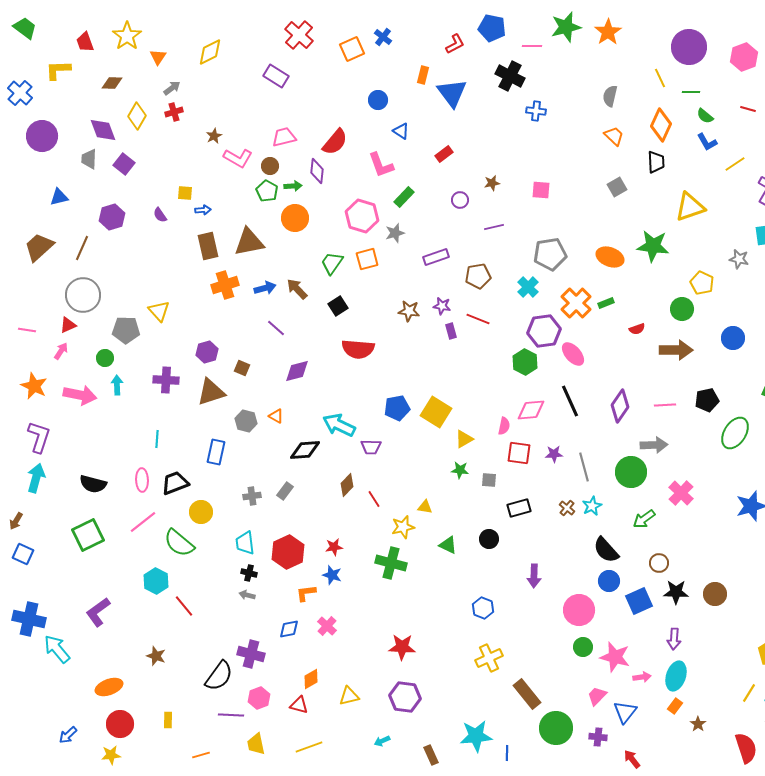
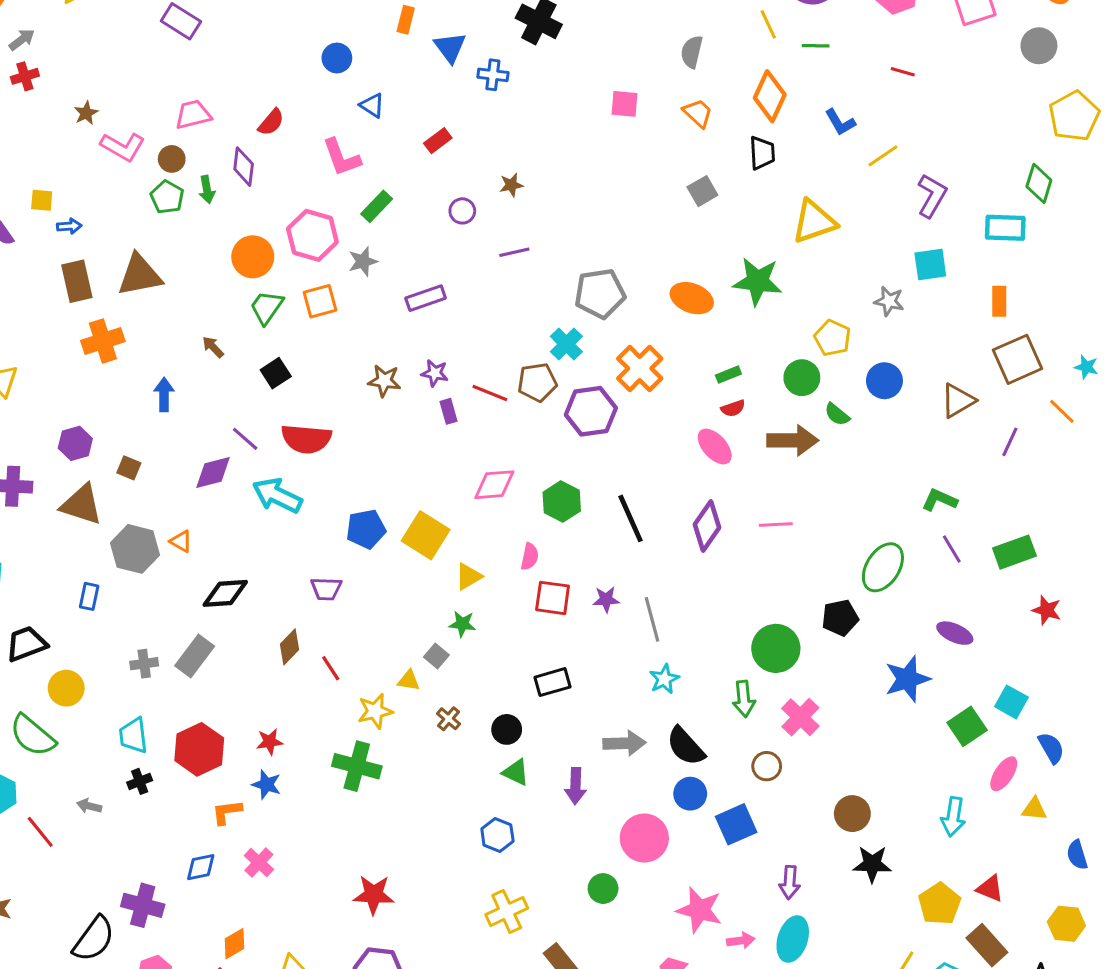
blue triangle: (452, 93) -> (450, 47), size x0.7
blue cross: (536, 111) -> (493, 75), moved
green semicircle: (705, 116) -> (837, 414), moved
red semicircle: (335, 142) -> (271, 122), size x0.7
green arrow: (293, 186) -> (207, 190), turned 84
pink square: (541, 190) -> (624, 104), moved
orange circle: (295, 218) -> (253, 257), moved
brown pentagon: (478, 276) -> (537, 382), moved
blue arrow: (265, 288) -> (164, 394), moved, turned -75
brown arrow: (297, 289) -> (213, 347), size x0.7
green rectangle: (606, 303) -> (728, 375), moved
purple line: (276, 328) -> (245, 439), moved
blue circle: (733, 338) -> (884, 381), moved
pink ellipse: (573, 354) -> (715, 446), moved
green hexagon: (525, 362) -> (562, 502), moved
brown triangle: (211, 392) -> (81, 505), turned 36
black pentagon: (707, 400) -> (840, 618), moved
pink diamond: (531, 410) -> (494, 485), moved
gray hexagon: (246, 421) -> (135, 549), size x1.4
cyan arrow: (339, 425) -> (277, 495), moved
gray arrow: (654, 445) -> (624, 743), moved
blue rectangle: (216, 452) -> (89, 596), size x0.7
green circle: (631, 472) -> (776, 648), moved
gray square: (489, 480) -> (436, 656), moved, turned 35
gray rectangle: (285, 491) -> (195, 656), size x1.5
pink cross: (681, 493) -> (800, 717), moved
brown cross: (567, 508) -> (449, 719), moved
green arrow: (644, 519) -> (744, 699), turned -60
green triangle: (448, 545) -> (516, 772), moved
black cross: (249, 573) -> (140, 781), turned -35
black star: (676, 592) -> (872, 864), moved
gray arrow: (247, 595) -> (89, 806), moved
green circle: (583, 647) -> (603, 889), moved

